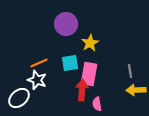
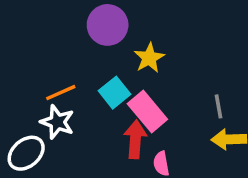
cyan square: (70, 63) -> (114, 93), turned -30
pink rectangle: (89, 74) -> (147, 112), turned -50

